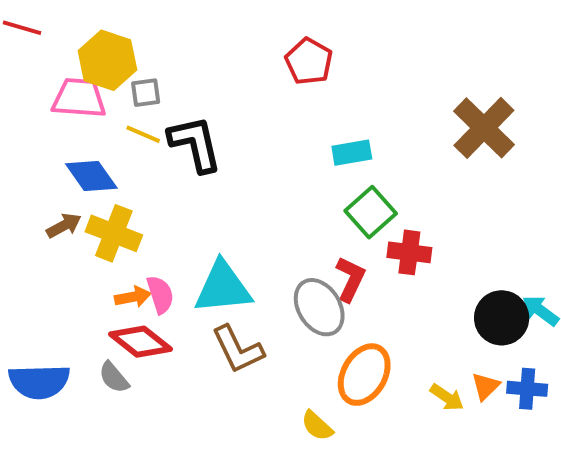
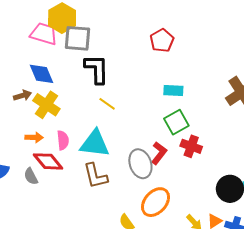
gray square: (146, 93) -> (77, 38), size x1.8
yellow line: (143, 134) -> (107, 104), moved
orange arrow: (133, 297) -> (34, 137), moved

